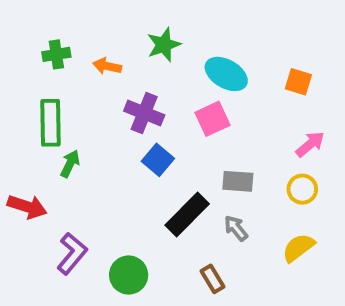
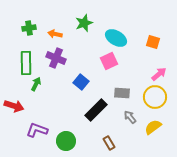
purple cross: (144, 113) -> (56, 58), moved
yellow circle: (302, 189) -> (155, 97), size x1.5
gray arrow: (236, 228) -> (130, 117), moved
purple L-shape: (72, 254) -> (37, 130), turned -110

